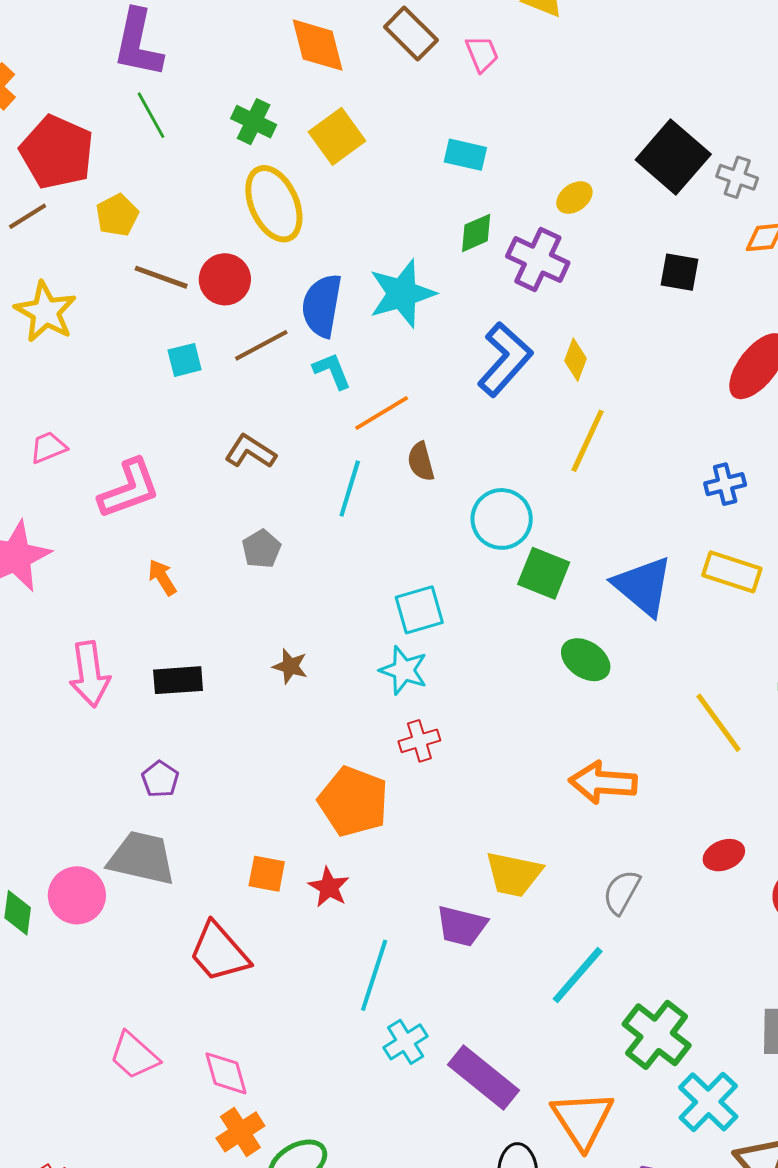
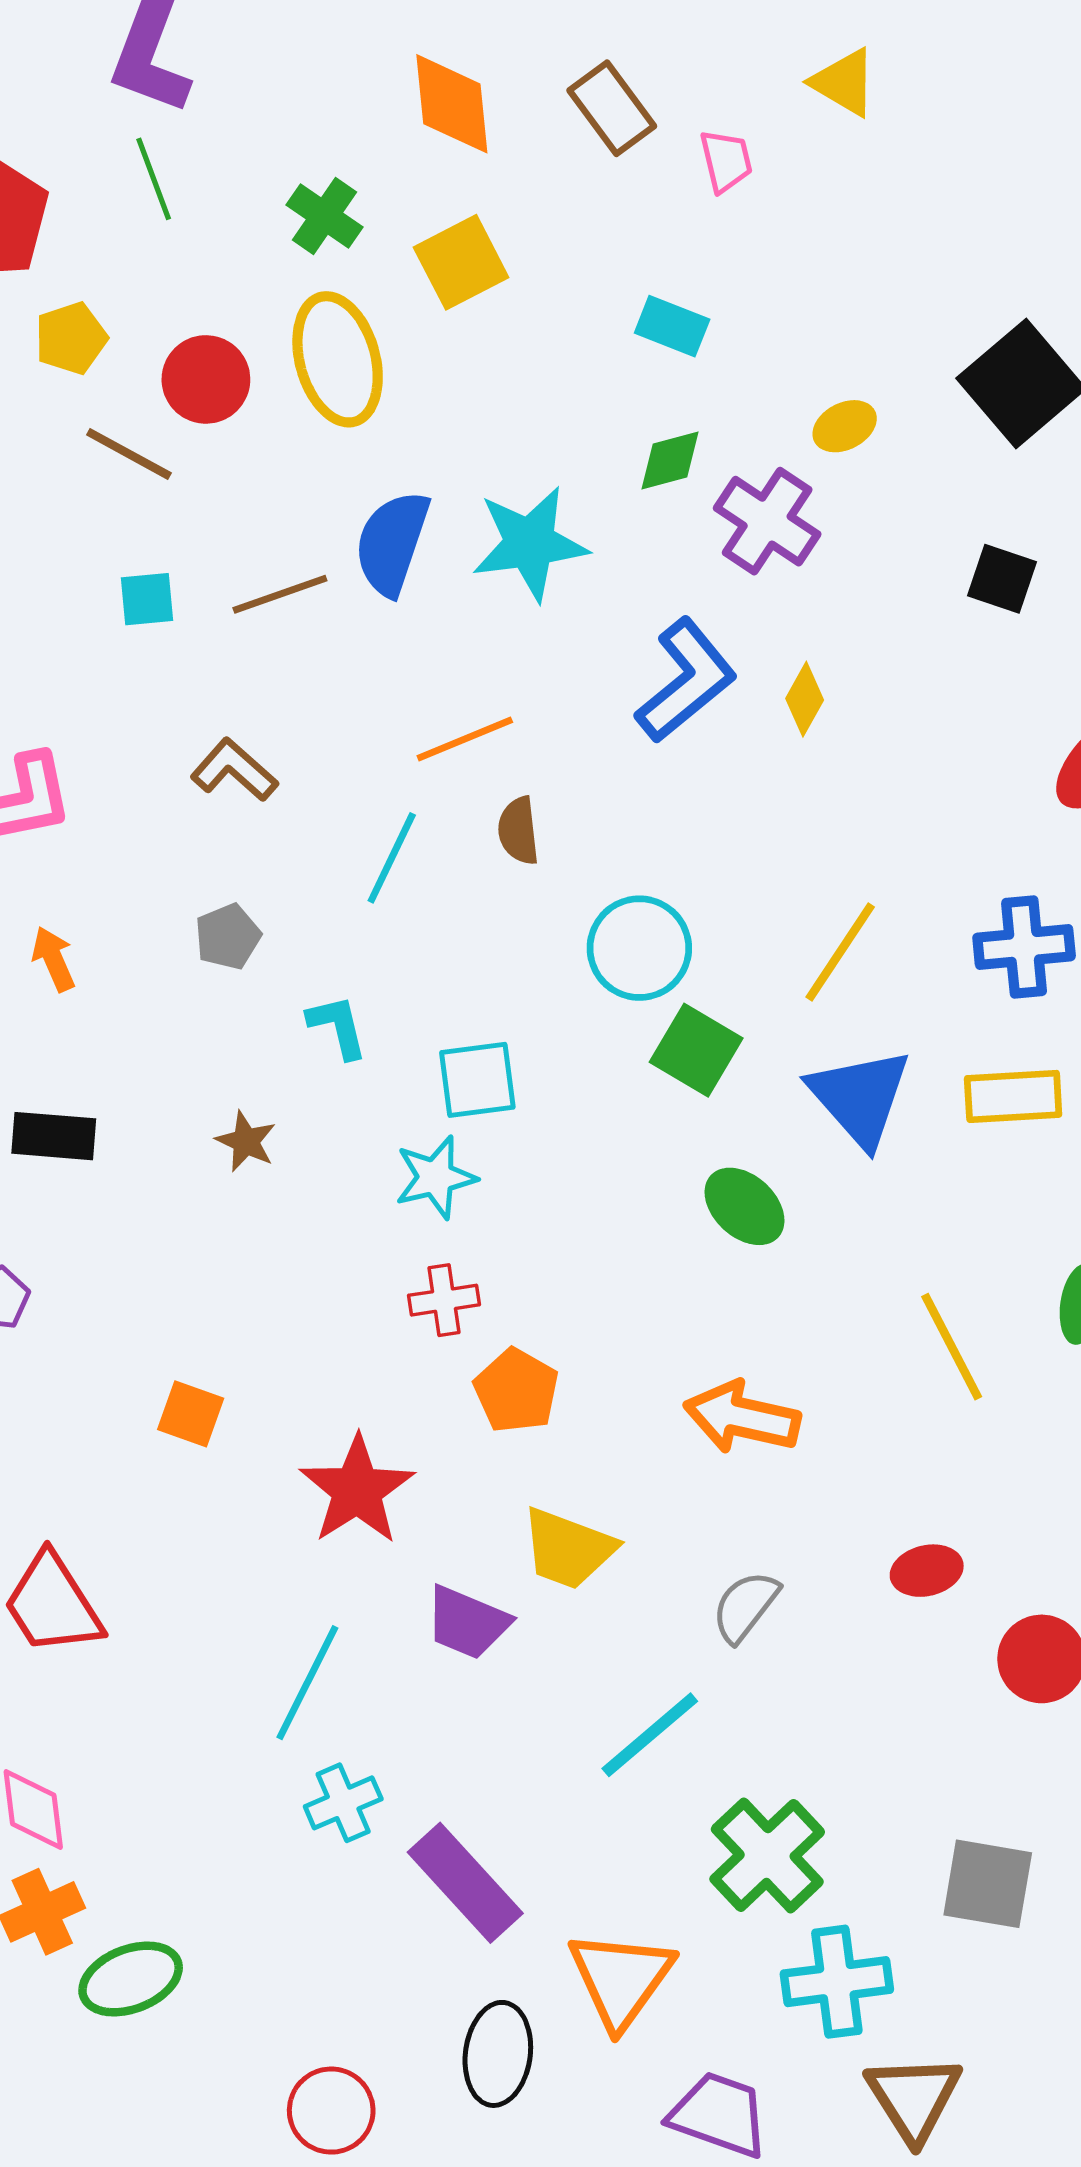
red circle: (225, 279) -> (206, 379), moved
cyan L-shape: (332, 371) -> (338, 1027), moved
yellow line: (588, 441) -> (840, 952), moved
blue cross: (725, 484) -> (1024, 947), size x1.4
yellow rectangle: (732, 572) -> (1013, 1096), turned -30
cyan star: (404, 670) -> (436, 1177), turned 30
orange pentagon: (353, 801) -> (516, 1391), moved, size x0.7
orange square: (267, 874) -> (191, 1414), moved
red star: (329, 887) -> (357, 1490), moved, size x1.6
cyan cross: (708, 1102) -> (837, 1982), turned 30

